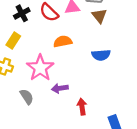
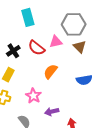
orange semicircle: (63, 41) -> (50, 71), turned -35
pink star: (40, 68) -> (33, 96), size x0.7

